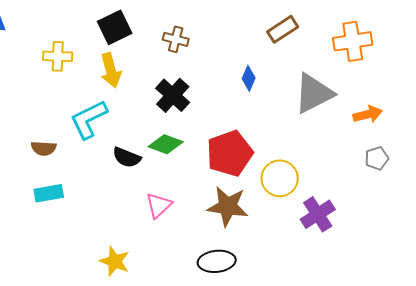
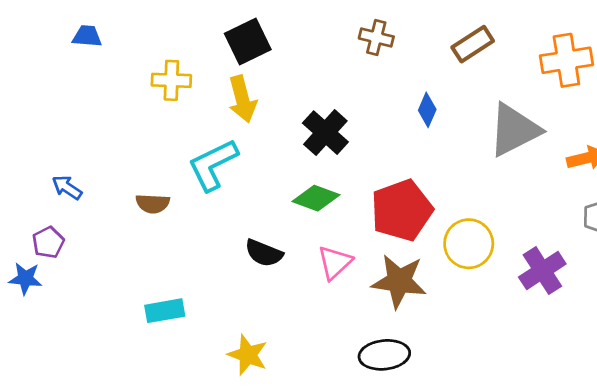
brown cross: (176, 39) -> (376, 37), moved
black semicircle: (127, 157) -> (264, 253), moved
cyan rectangle: (49, 193) -> (165, 311), moved
pink triangle: (159, 205) -> (335, 262), moved
purple cross: (318, 214) -> (542, 270), moved

